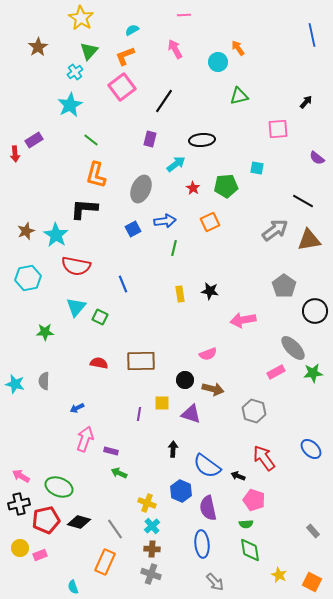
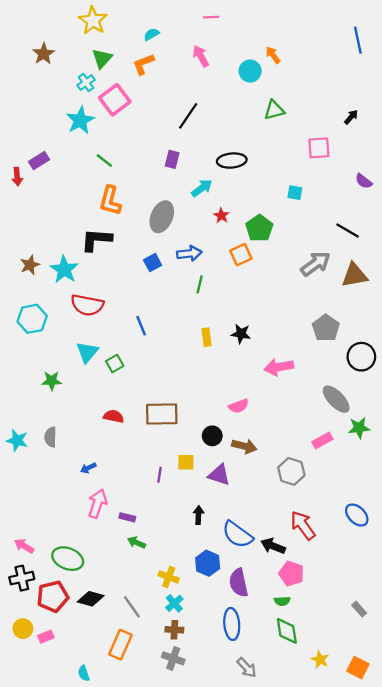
pink square: (122, 87) -> (115, 100), moved
green pentagon: (226, 186) -> (259, 228), moved, turned -30
green square: (100, 317) -> (115, 364), turned 35
pink rectangle: (276, 372) -> (322, 440), moved
black arrow: (238, 476) -> (273, 546), size x1.5

